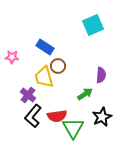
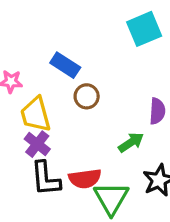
yellow trapezoid: (44, 77) -> (36, 114), moved
black L-shape: (33, 116) -> (45, 179), turned -45

